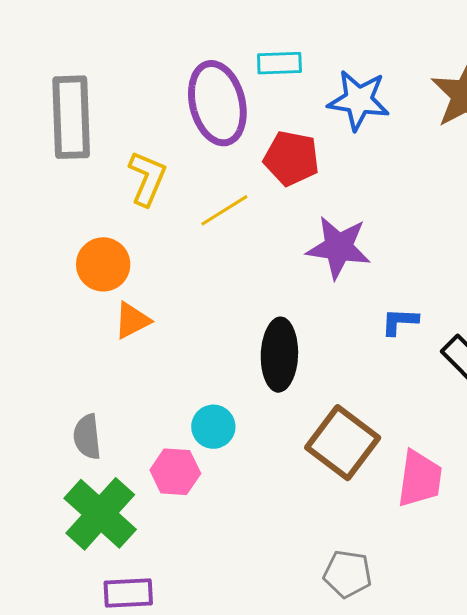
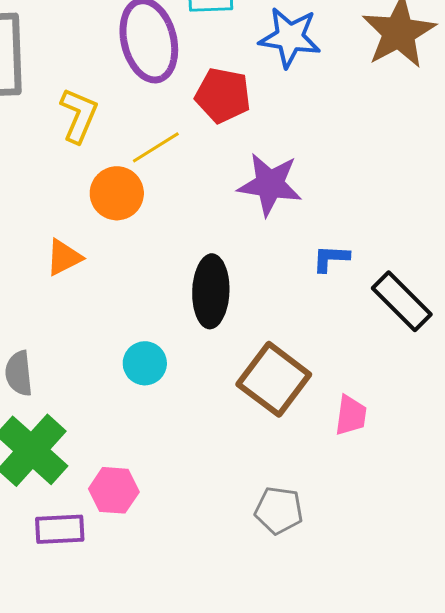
orange circle: (103, 264) -> (117, 193), moved
pink hexagon: (175, 472) -> (114, 490), moved
pink trapezoid: (420, 479) -> (351, 415), size x0.7

